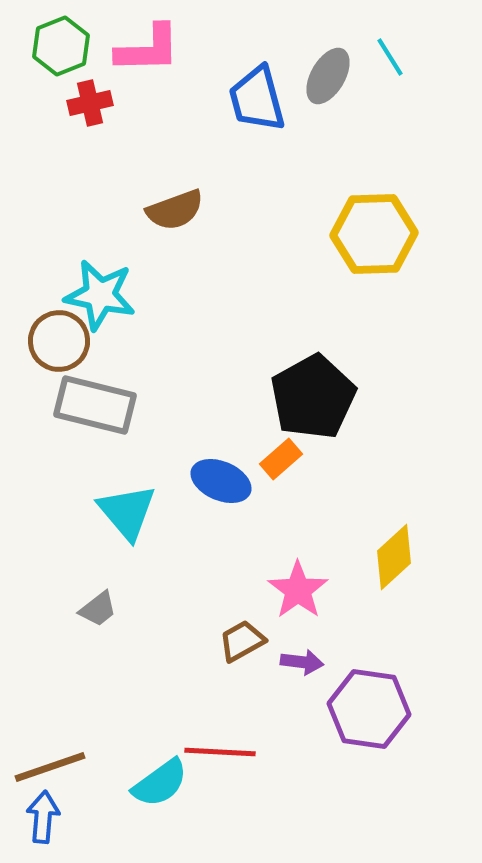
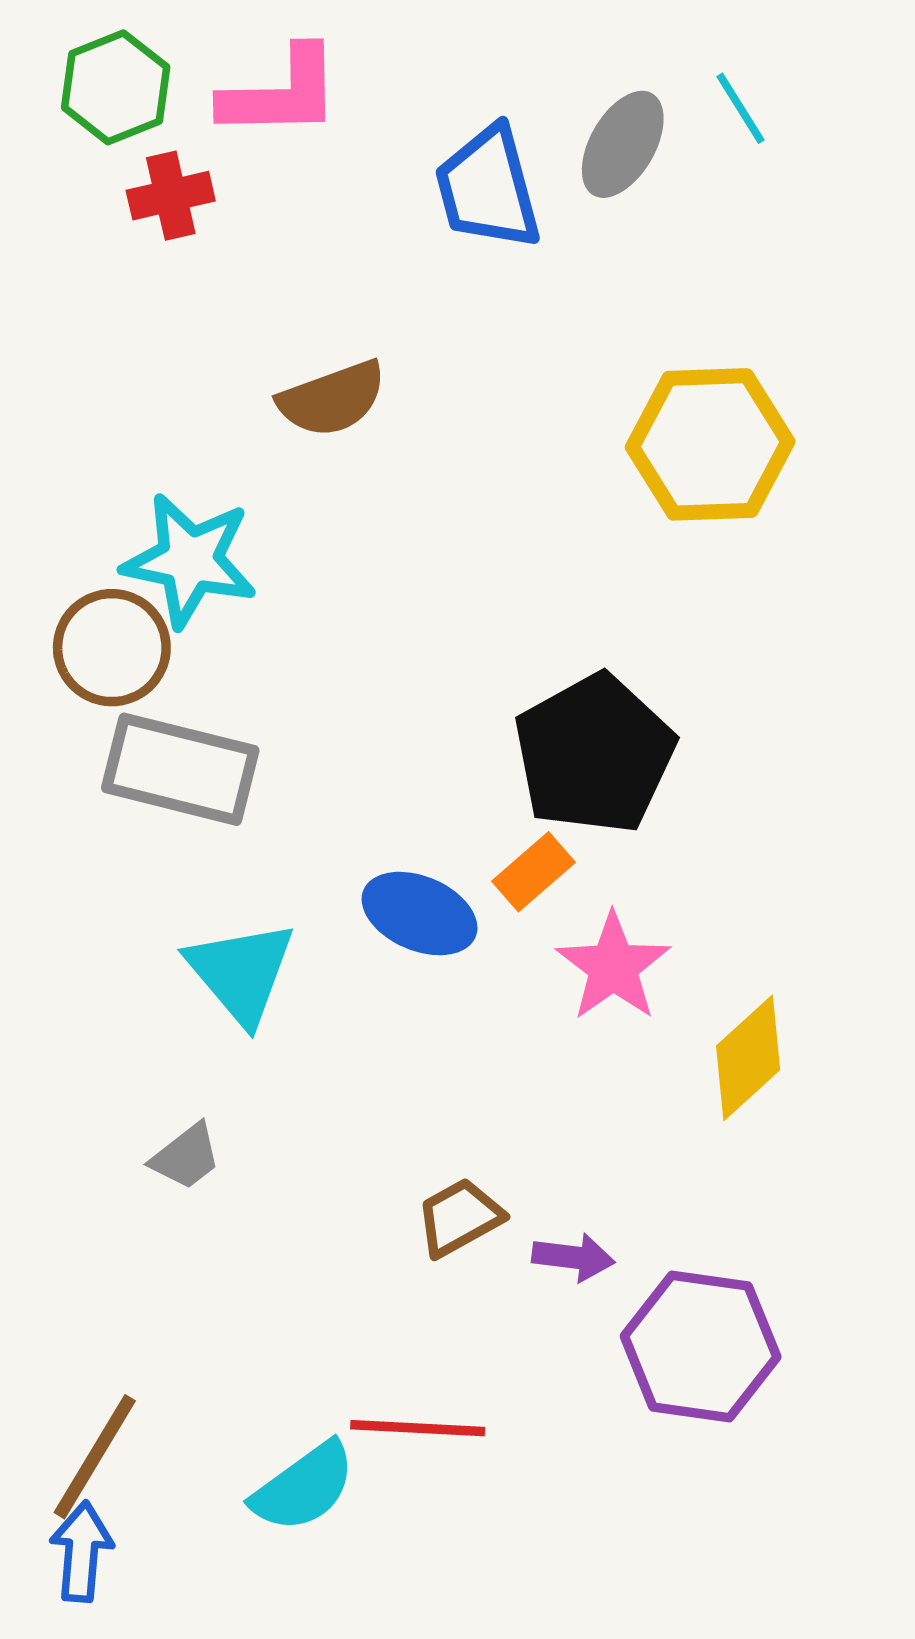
pink star: (298, 590) -> (613, 967), moved
brown line: (50, 767) -> (95, 1457), turned -40

